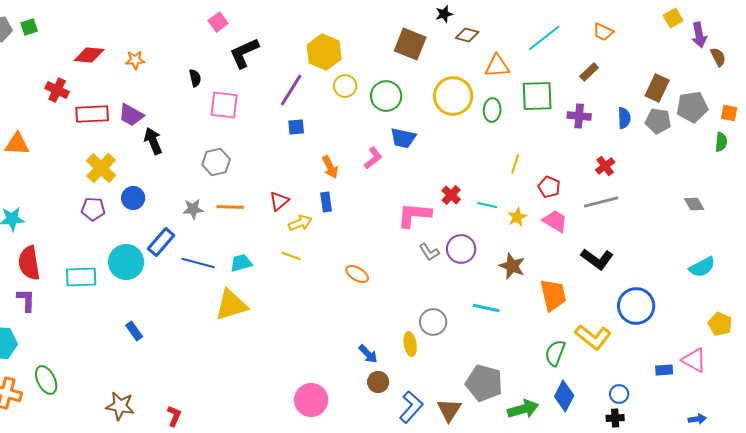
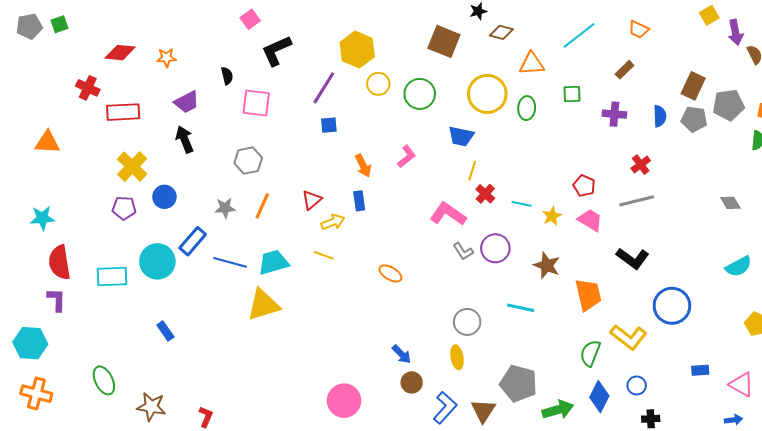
green square: (537, 96) -> (572, 94), size x0.6
purple trapezoid: (131, 115) -> (187, 102), moved, turned -56
blue trapezoid: (403, 138) -> (461, 136), moved
yellow line: (515, 164) -> (472, 171), moved
orange line: (230, 207) -> (262, 206), turned -68
pink L-shape: (414, 215) -> (448, 214), turned 30
cyan trapezoid: (241, 263) -> (273, 262), size x1.4
yellow ellipse: (410, 344) -> (457, 357), moved
pink triangle: (694, 360) -> (742, 384), moved
green ellipse: (46, 380) -> (104, 380), moved
blue circle: (619, 394) -> (637, 385), moved

